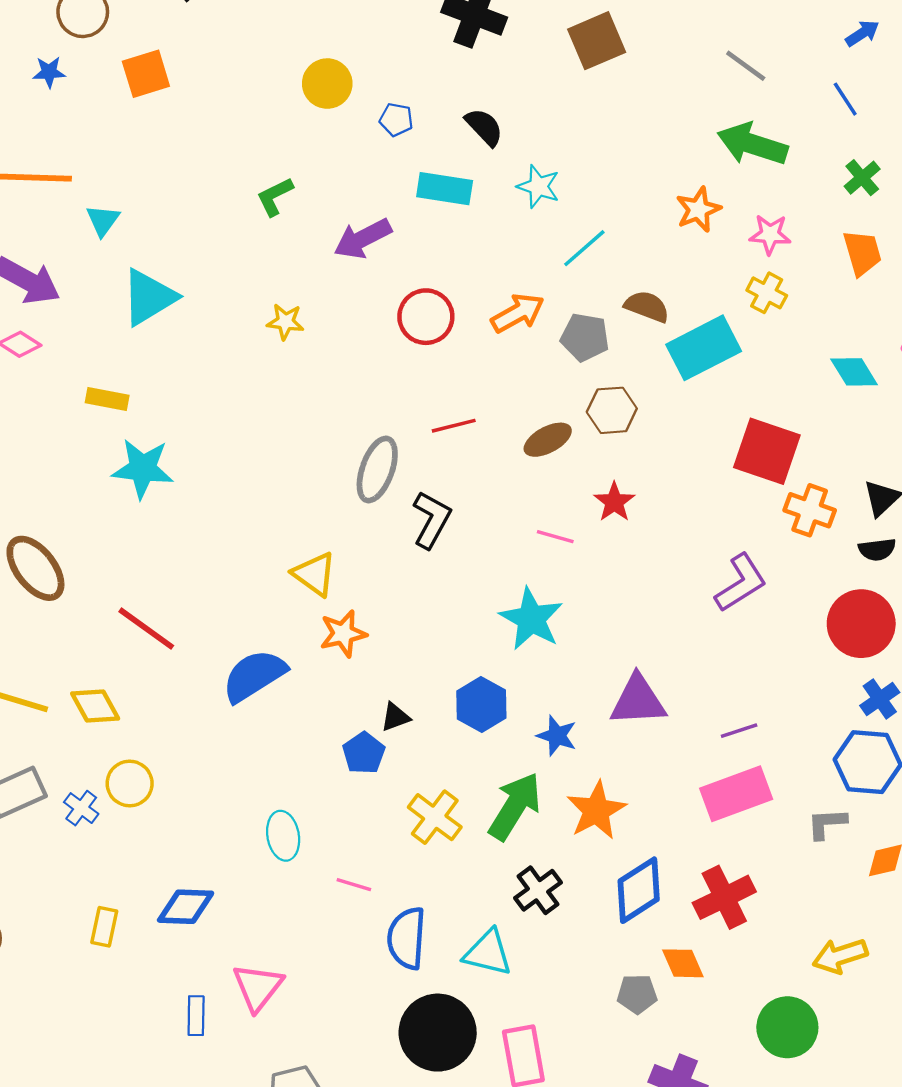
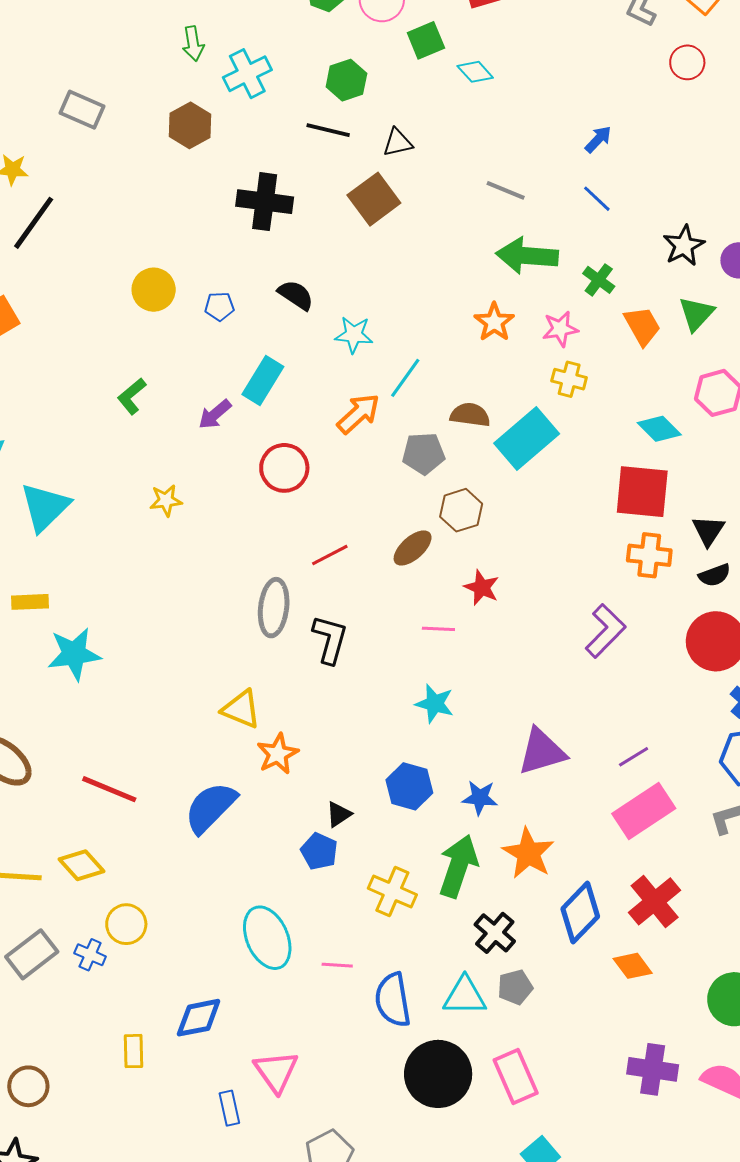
green cross: (862, 178) -> (599, 280), moved
cyan rectangle: (445, 189) -> (263, 381), moved, turned -54
purple arrow: (363, 239) -> (215, 414), size x0.7
orange arrow: (518, 313) -> (358, 414), moved
red square: (767, 451) -> (642, 492), moved
cyan star: (531, 619) -> (435, 704), size x0.7
cyan ellipse: (283, 836) -> (267, 938), size x1.5
gray pentagon: (637, 994) -> (515, 987), moved

